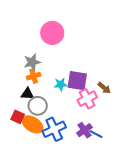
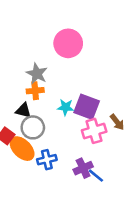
gray star: (32, 62) -> (37, 74), turned 30
blue cross: (54, 129) -> (47, 160), size x0.7

